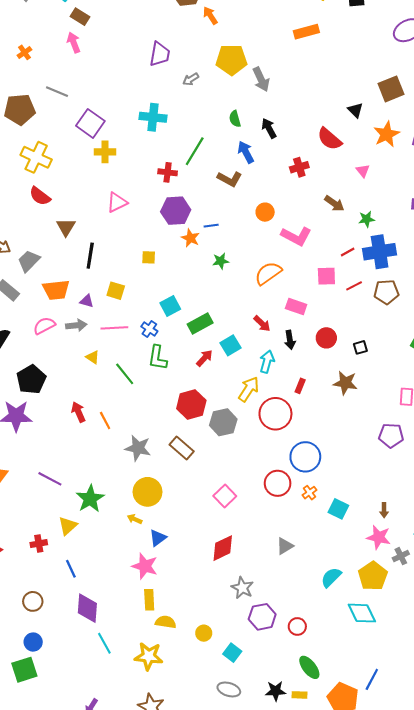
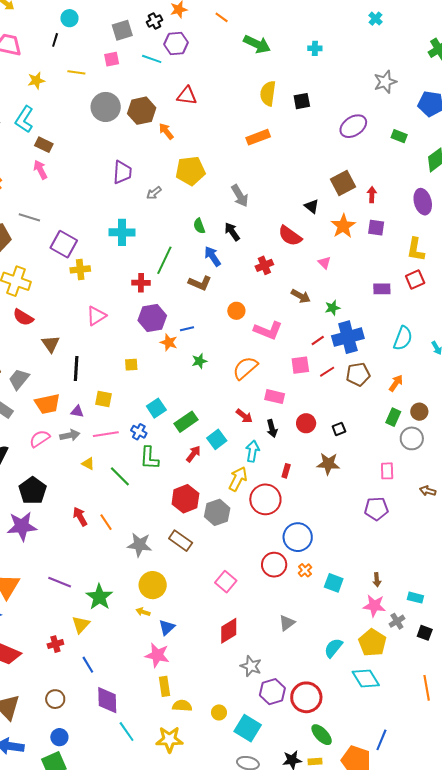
gray arrow: (261, 79) -> (240, 196), moved
red circle: (297, 626) -> (306, 697), size x1.8
cyan square: (232, 653) -> (248, 728), size x1.5

